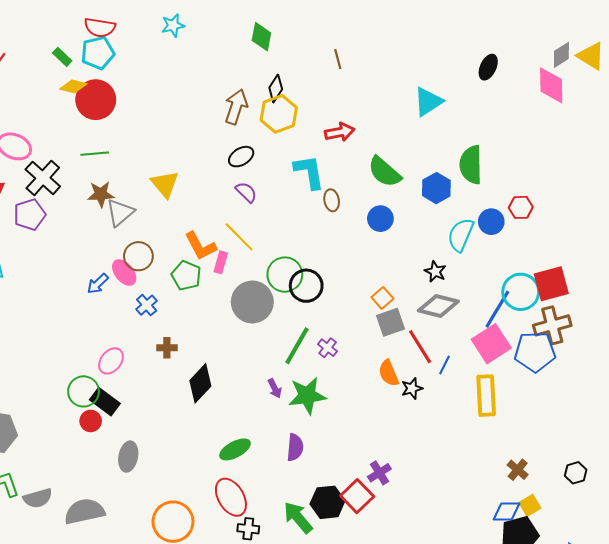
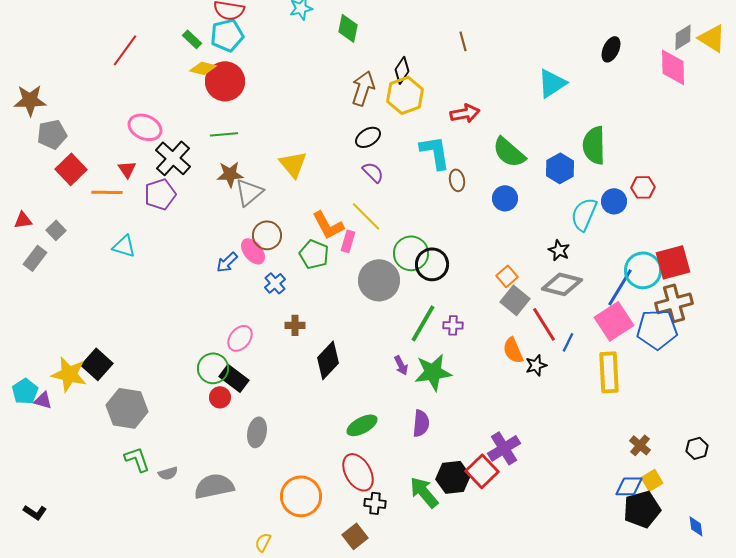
green diamond: (261, 37) -> (348, 28), moved
gray square: (391, 322) -> (515, 300), turned -32
purple cross: (328, 348) -> (453, 325), turned -36
purple cross: (379, 473) -> (504, 448), size x1.4
gray semicircle: (38, 498) -> (168, 473), size x0.7

